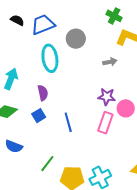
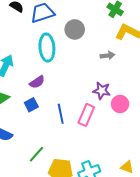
purple semicircle: (43, 93) -> (37, 82), turned 63
pink rectangle: (105, 123) -> (86, 115), moved

